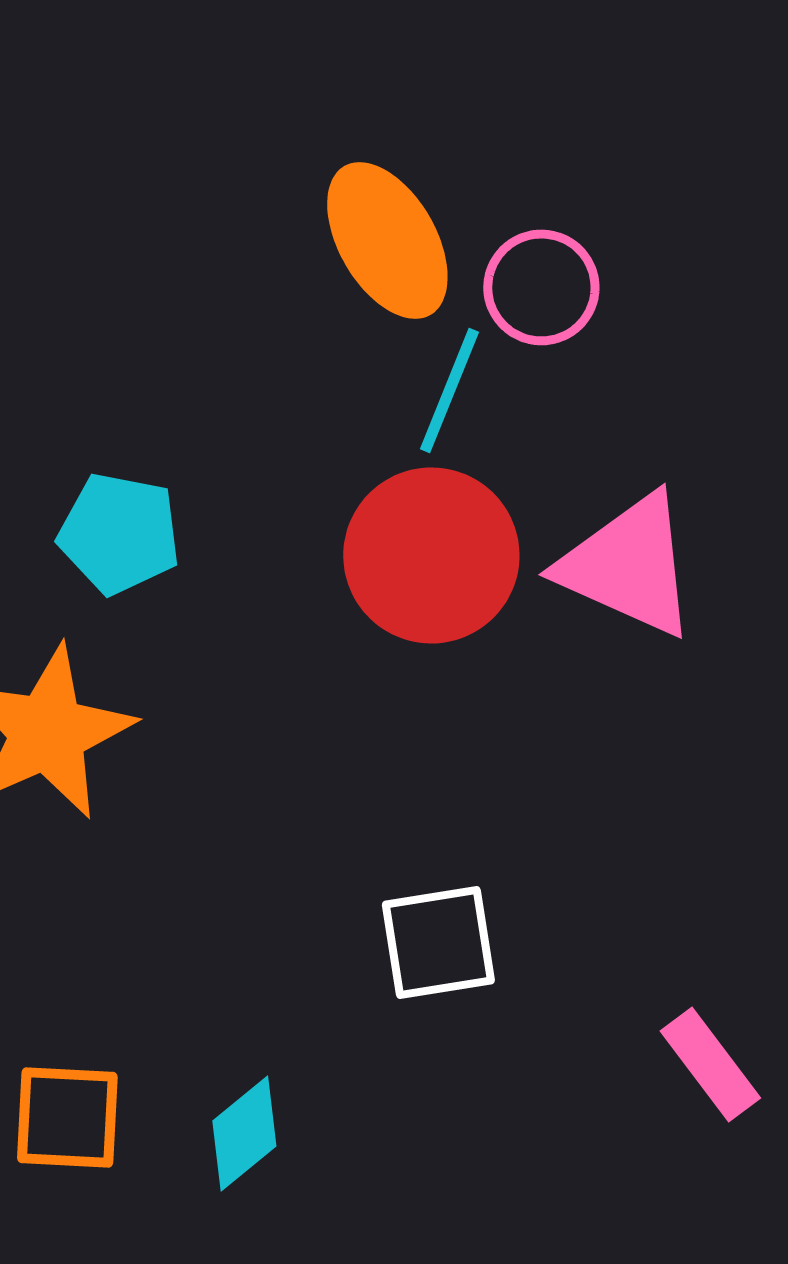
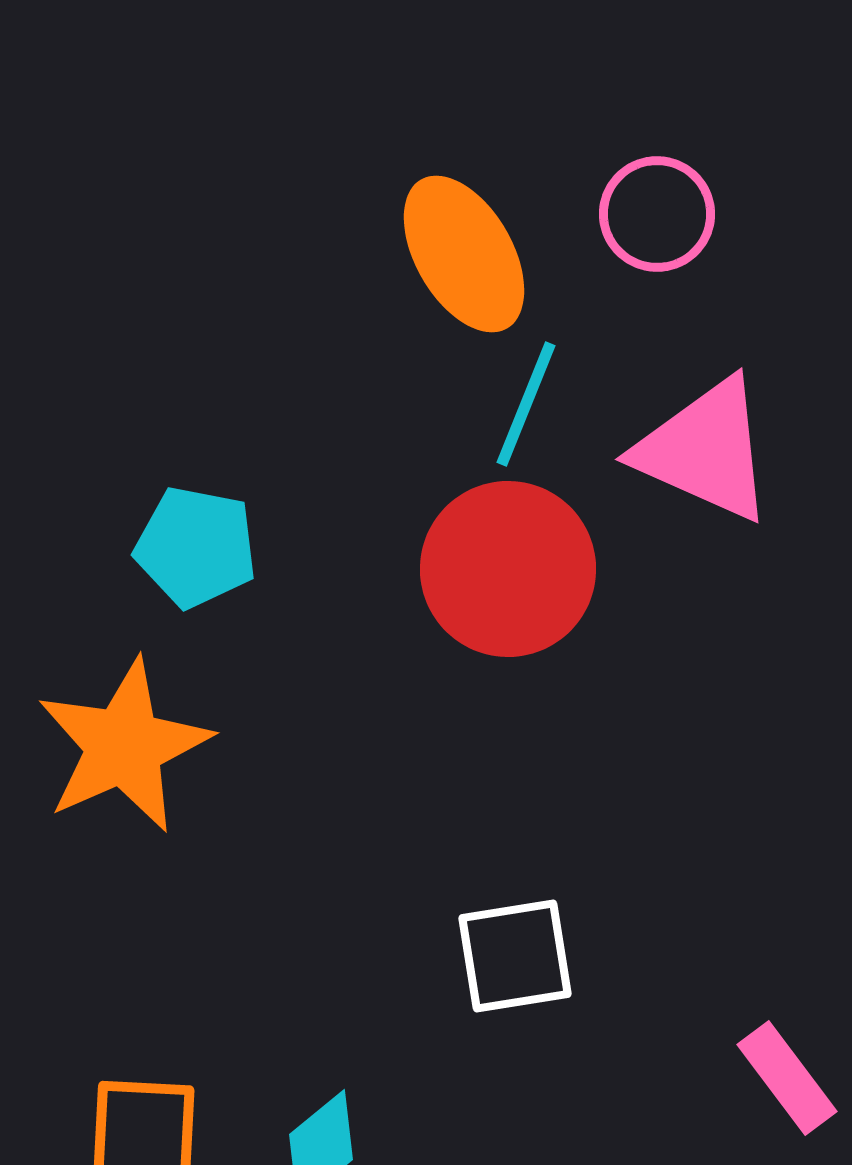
pink circle: (541, 287) -> (657, 214), moved
pink triangle: (628, 565) -> (705, 450), moved

